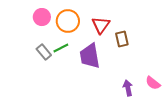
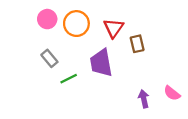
green line: (61, 48) -> (69, 79), moved

